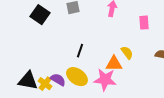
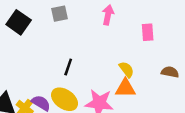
orange triangle: (114, 64) -> (125, 88), moved

